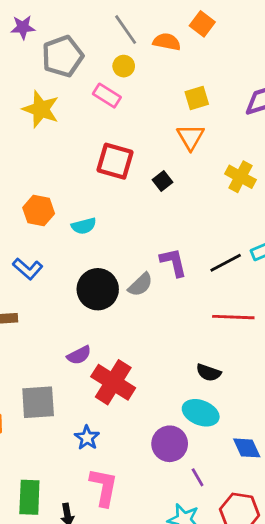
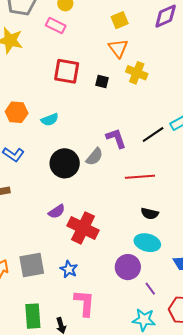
yellow cross: (240, 177) -> (137, 73), moved
black square: (163, 181) -> (102, 82), turned -32
red line: (233, 317) -> (140, 177), moved
gray square: (38, 402) -> (32, 265), moved

